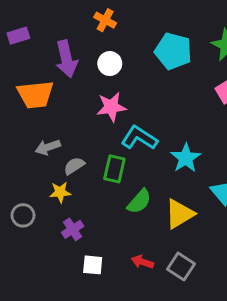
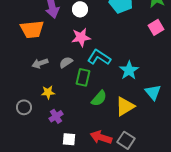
gray semicircle: (74, 166) -> (66, 62), moved
red arrow: (142, 262) -> (101, 137), size x1.5

